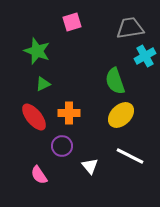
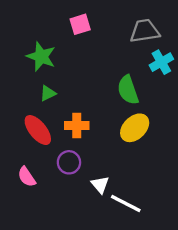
white line: (130, 156) -> (126, 203), moved
pink semicircle: (39, 175) -> (27, 177), moved

